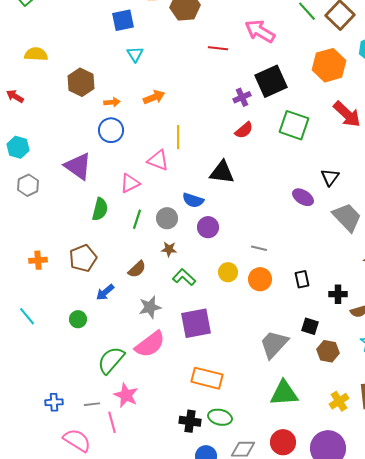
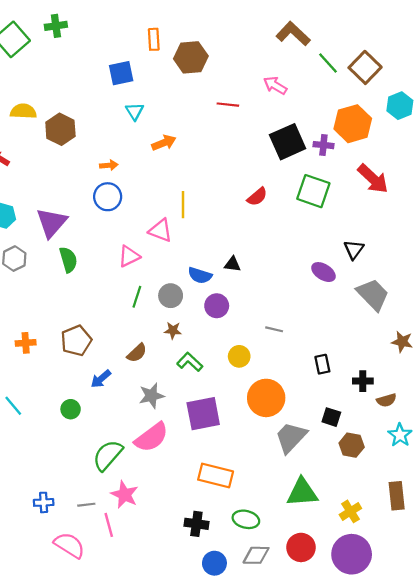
pink arrow: (260, 31) -> (275, 85), size x0.7
brown hexagon: (81, 82) -> (60, 129), moved
orange arrow: (154, 97) -> (164, 143), moved
purple cross: (242, 97) -> (323, 145), moved, turned 30
purple triangle: (78, 166) -> (51, 223), moved, turned 36
black triangle: (222, 172) -> (232, 264), moved, size x0.6
green semicircle: (100, 209) -> (68, 260), moved, turned -30
orange circle: (260, 279) -> (266, 398), moved, size x1.4
yellow cross: (339, 401) -> (350, 511), moved
green ellipse: (220, 417) -> (246, 519), moved

